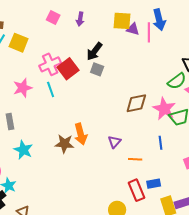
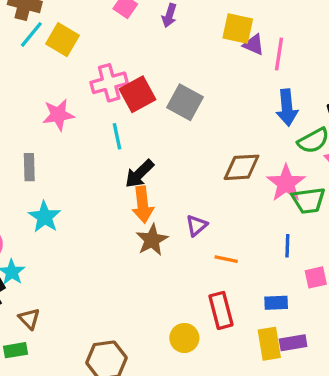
blue arrow: (159, 20) -> (287, 108), moved
black arrow: (94, 51) -> (139, 174), moved
gray square: (97, 69) -> (185, 102), size x1.5
cyan line: (51, 89) -> (117, 136), moved
blue line: (161, 143) -> (287, 246), moved
brown star: (64, 144) -> (152, 240), moved, turned 30
blue rectangle: (154, 184) -> (276, 303), moved

